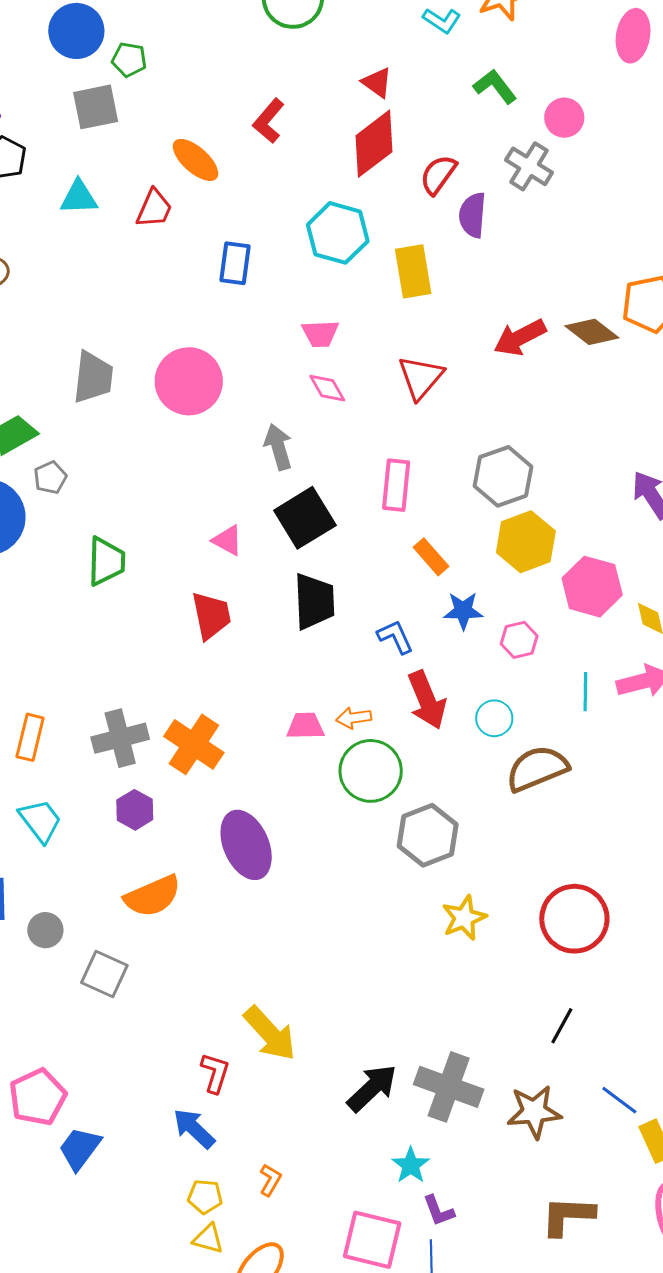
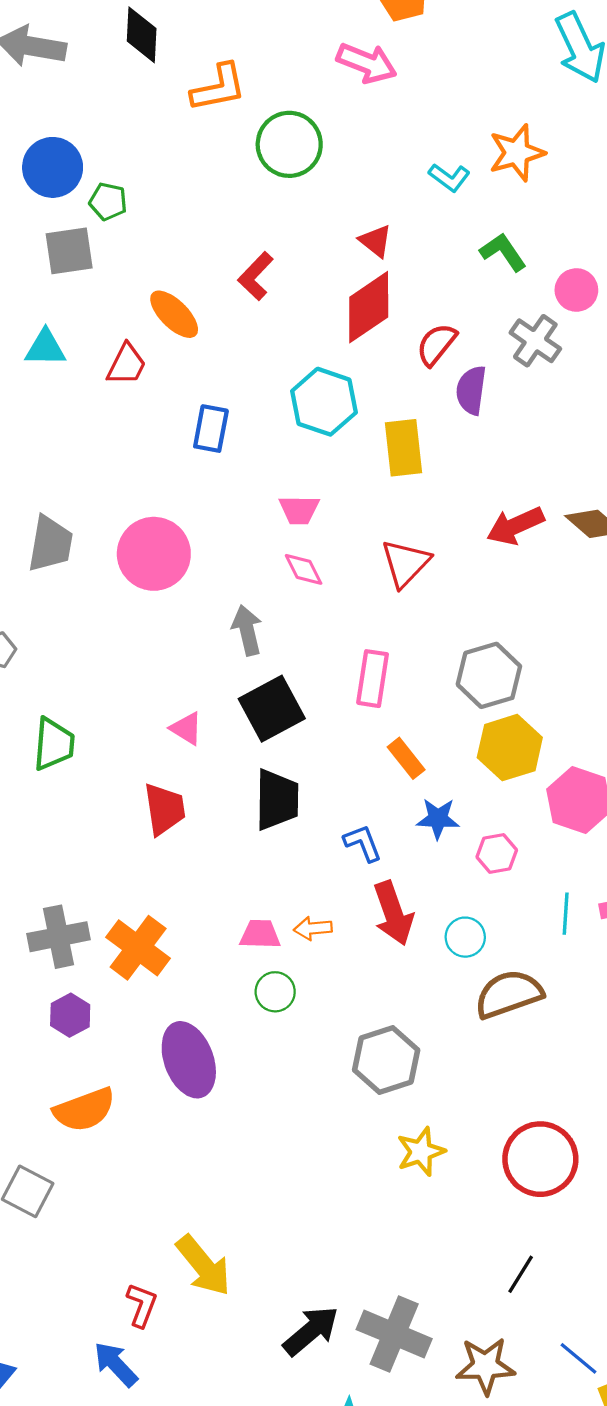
green circle: (371, 771) -> (275, 992), moved, size x0.6

